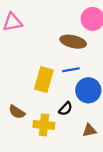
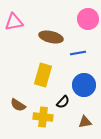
brown ellipse: (73, 42) -> (51, 37), moved
blue line: (71, 70) -> (78, 53), moved

